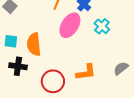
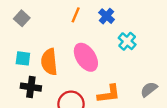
pink ellipse: (70, 25) -> (86, 57), moved, turned -65

